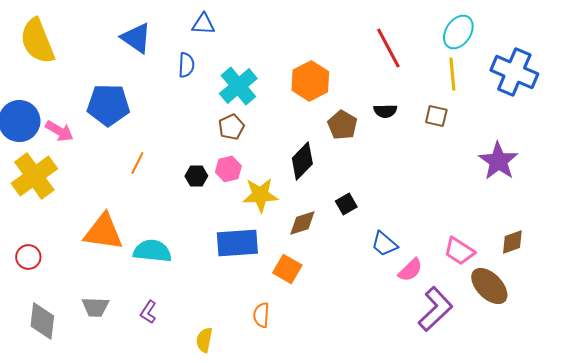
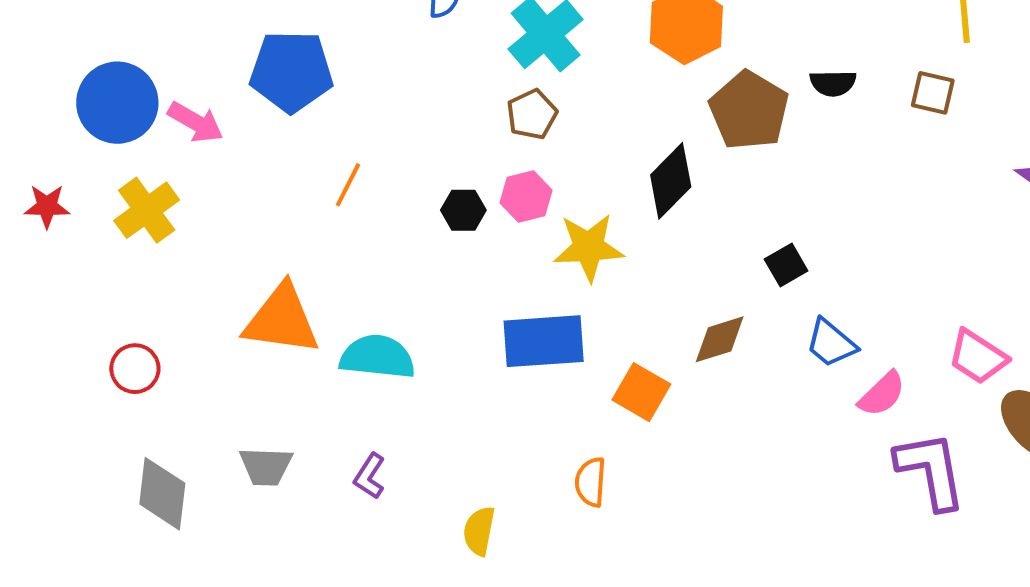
brown pentagon: (342, 125) -> (749, 110), size x1.4
yellow cross: (34, 176) -> (147, 210), size x0.7
black square: (346, 204) -> (786, 265), moved
brown diamond: (302, 223) -> (720, 339), moved
purple L-shape: (435, 309) -> (931, 470), turned -57

